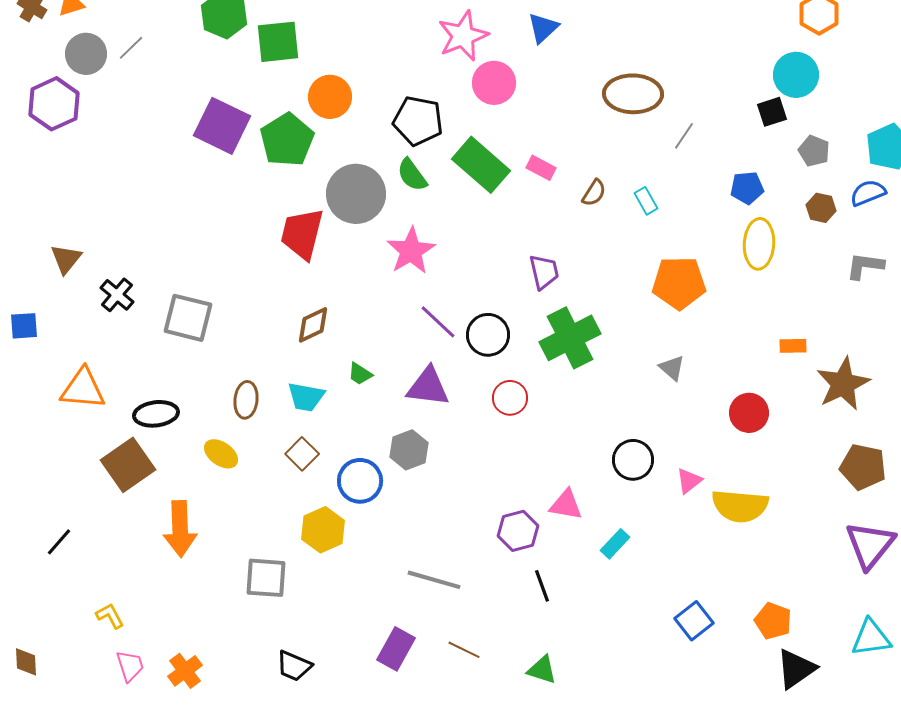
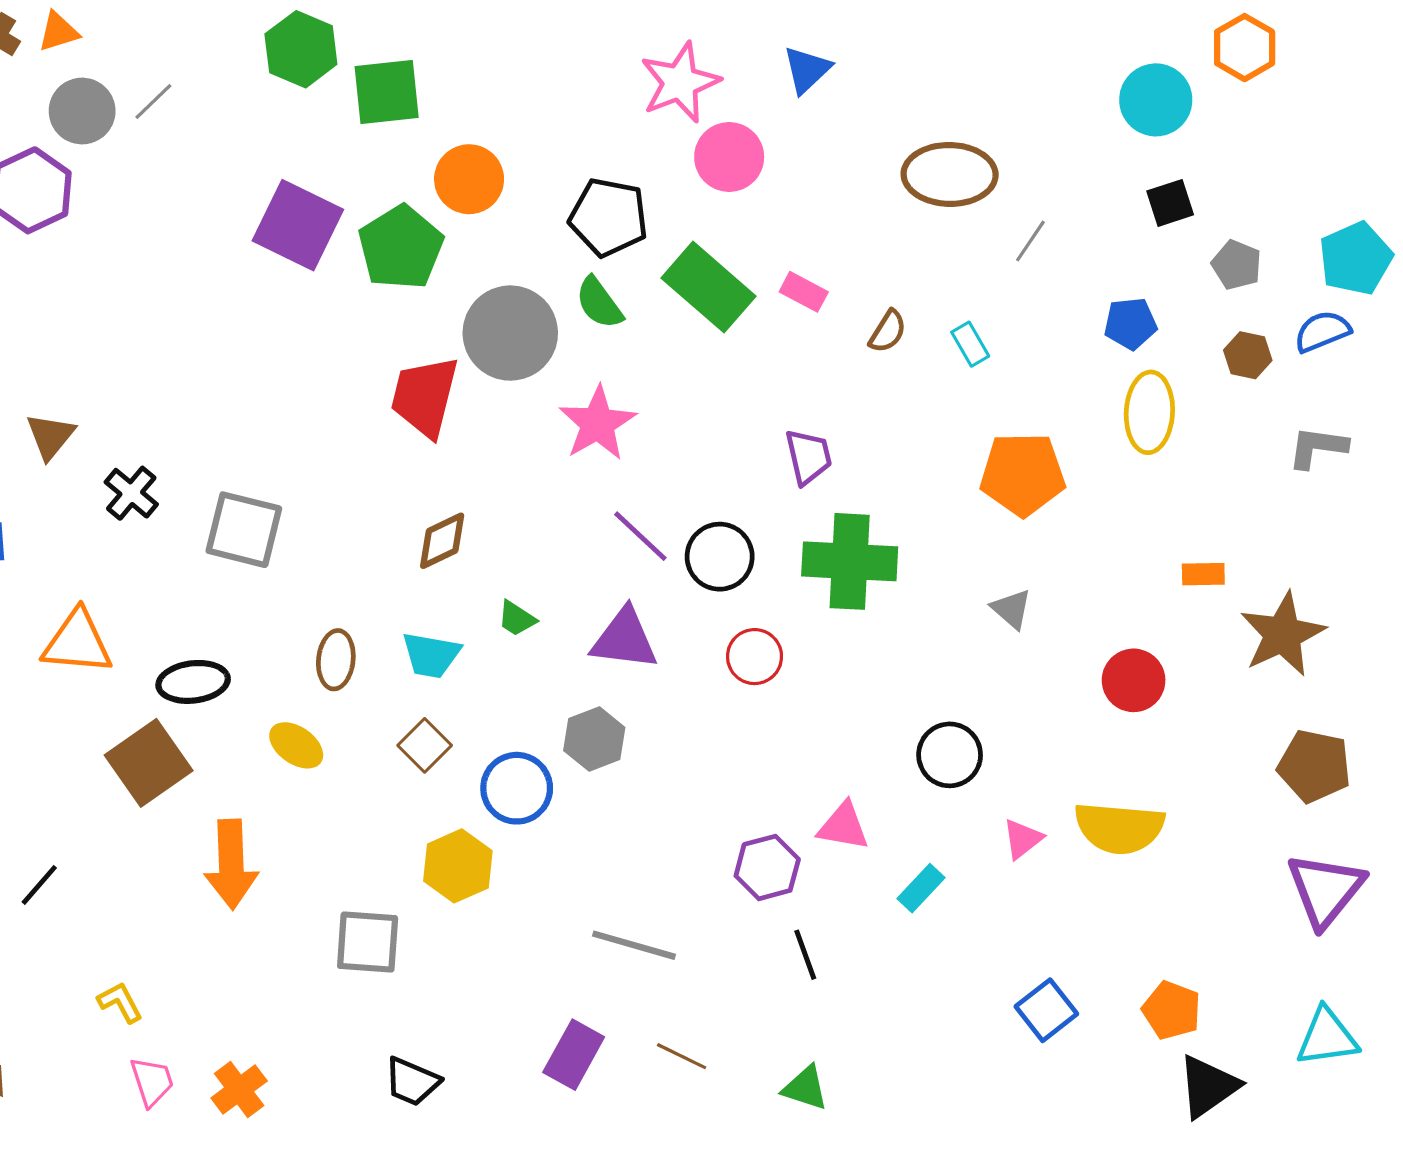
cyan circle: (796, 75) -> (1156, 100), moved
green cross: (570, 338) -> (850, 561), turned 30
pink triangle: (689, 481) -> (1023, 839), moved

